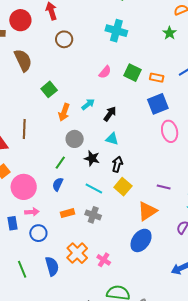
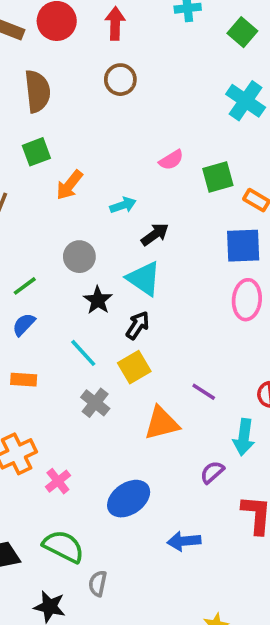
cyan cross: (116, 31) -> (246, 101), moved
green square: (132, 73) -> (218, 177), turned 30
green square: (49, 89) -> (36, 152), moved
orange arrow: (64, 112) -> (69, 185), moved
cyan triangle: (112, 139) -> (144, 279), size x1.5
green line: (60, 163) -> (25, 286), moved
gray cross: (93, 215) -> (95, 403), moved
blue ellipse: (141, 240) -> (129, 499), moved

